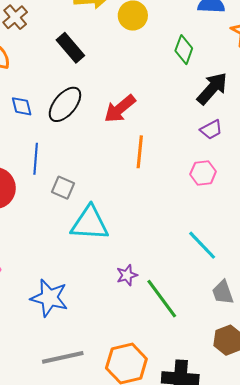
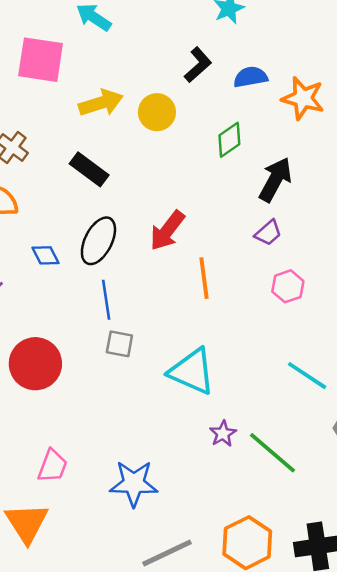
green diamond: (184, 50) -> (229, 140), turned 48
purple trapezoid: (211, 130) -> (268, 233), moved
blue line: (36, 159) -> (106, 300), moved
cyan triangle: (90, 223) -> (192, 371), moved, turned 33

